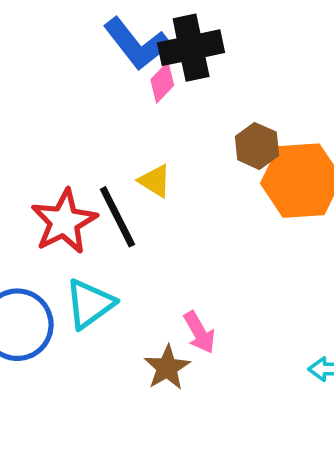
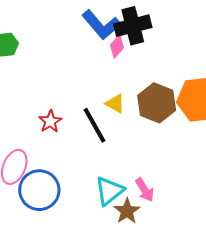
brown hexagon: (257, 146) -> (157, 103), moved, size x1.5
red star: (64, 222) -> (50, 121), moved, size x0.6
cyan triangle: (90, 304) -> (109, 191), moved

